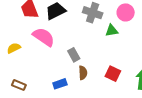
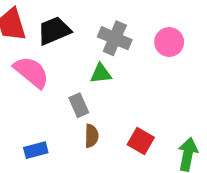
green triangle: (112, 31) -> (101, 74), moved
blue rectangle: (60, 84) -> (36, 150), moved

